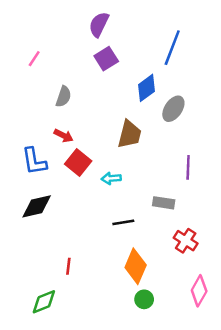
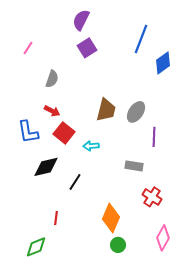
blue diamond: (147, 88) -> (163, 63), moved
gray ellipse: (173, 109) -> (136, 112), moved
black diamond: (37, 206) -> (46, 167), moved
black line: (123, 222) -> (75, 182), moved, turned -48

